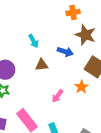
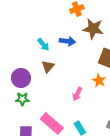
blue arrow: (65, 52) -> (67, 41), moved
brown triangle: (42, 65) -> (48, 67), moved, turned -32

